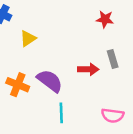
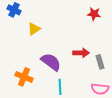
gray rectangle: (113, 59) -> (100, 62), moved
orange cross: (18, 85) -> (24, 77), moved

